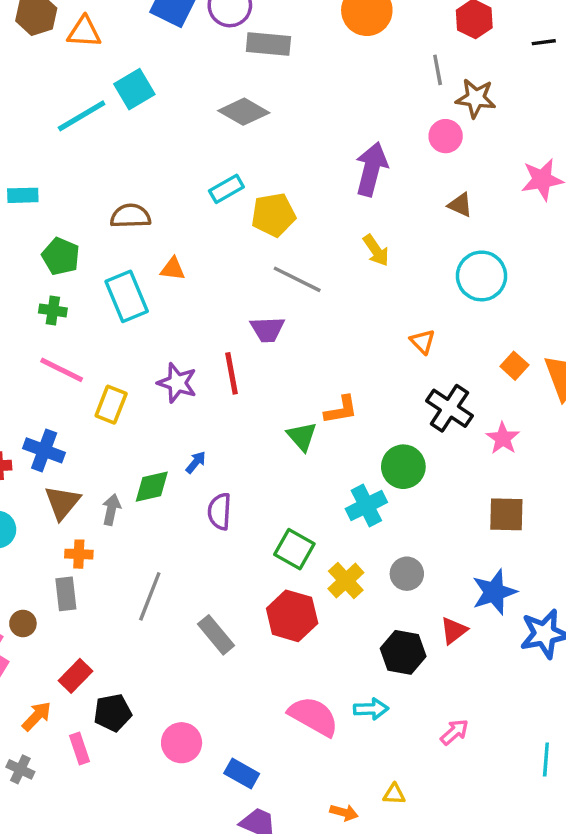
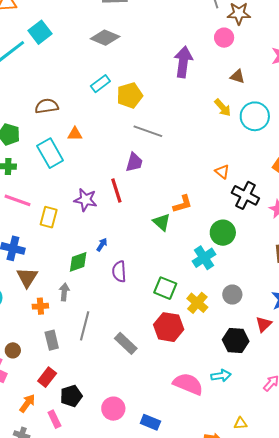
yellow arrow: (376, 250) -> (223, 108), moved
purple trapezoid: (267, 329) -> (134, 162), turned -65
orange triangle: (423, 342) -> (222, 172), moved
gray arrow: (111, 510) -> (64, 292), moved
gray rectangle: (66, 594) -> (52, 340), moved

